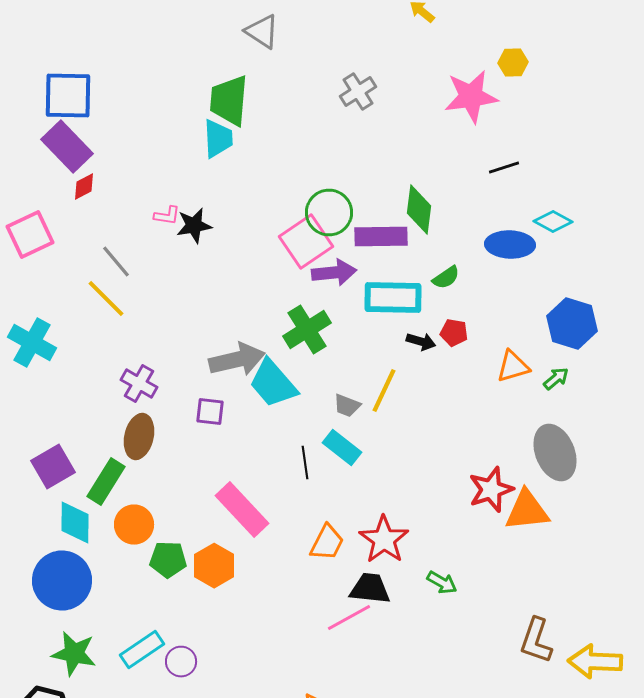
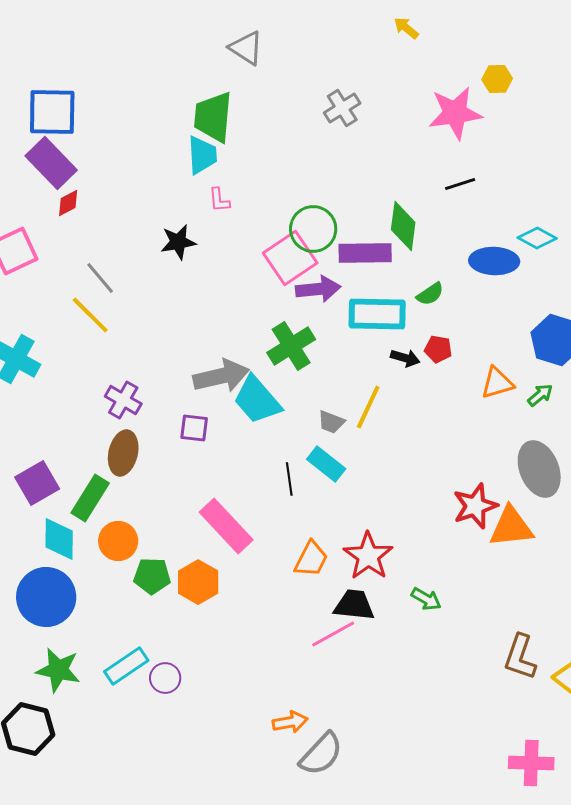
black line: (504, 168) -> (460, 184), moved
pink L-shape: (167, 216) -> (219, 200), moved, turned 76

